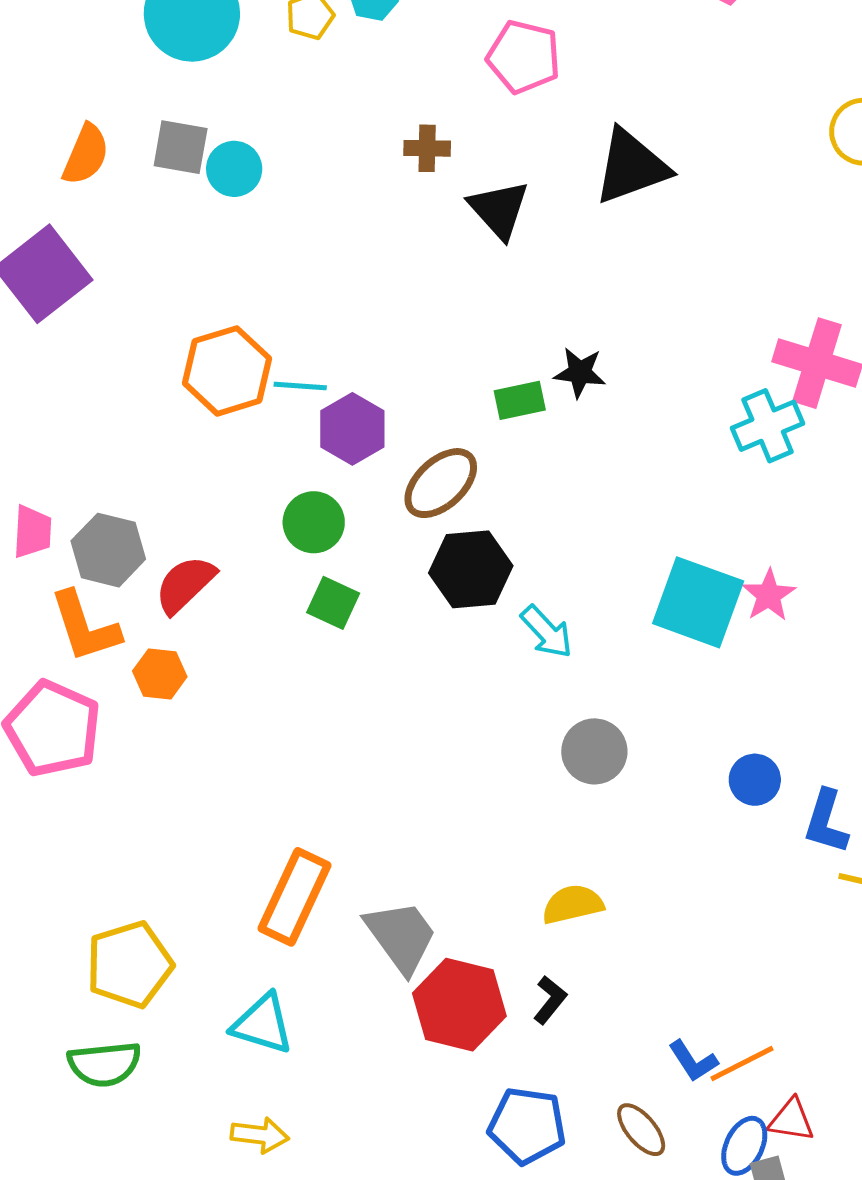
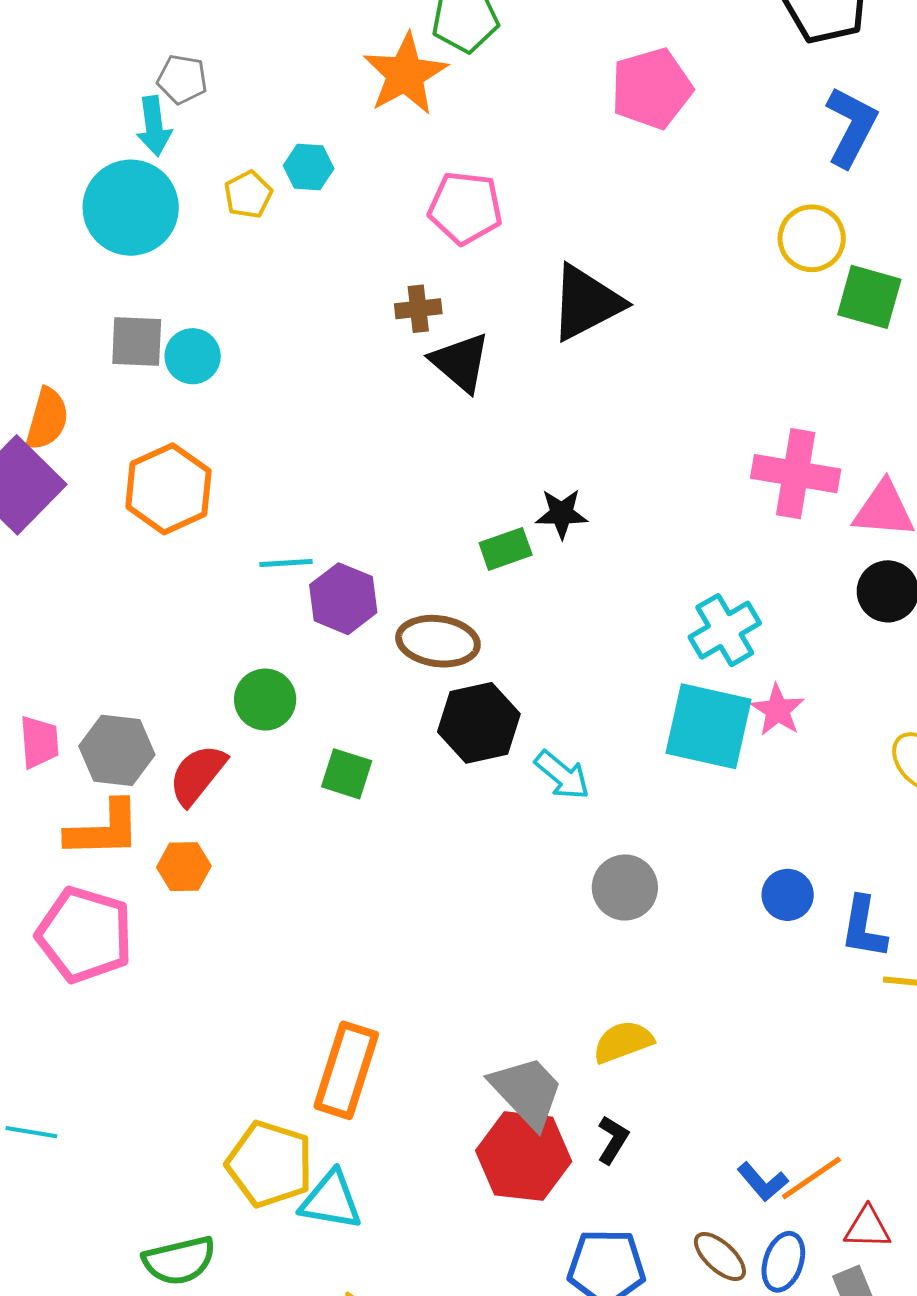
brown cross: (427, 148) -> (418, 309), moved
orange semicircle: (86, 154) -> (47, 419), moved
orange hexagon: (227, 371) -> (168, 489), moved
cyan cross: (768, 426) -> (725, 630), moved
brown ellipse: (441, 483) -> (438, 641), turned 58
green circle: (314, 522) -> (265, 700), moved
orange L-shape: (85, 627) -> (104, 829), turned -66
gray trapezoid: (401, 936) -> (527, 1092), moved
yellow pentagon: (129, 965) -> (270, 1164), moved, turned -30
blue ellipse: (744, 1146) -> (783, 1262), moved

